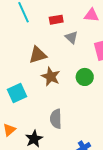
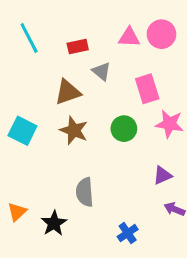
brown triangle: (38, 55) -> (68, 92), moved
cyan square: (17, 93) -> (22, 131), moved, turned -36

